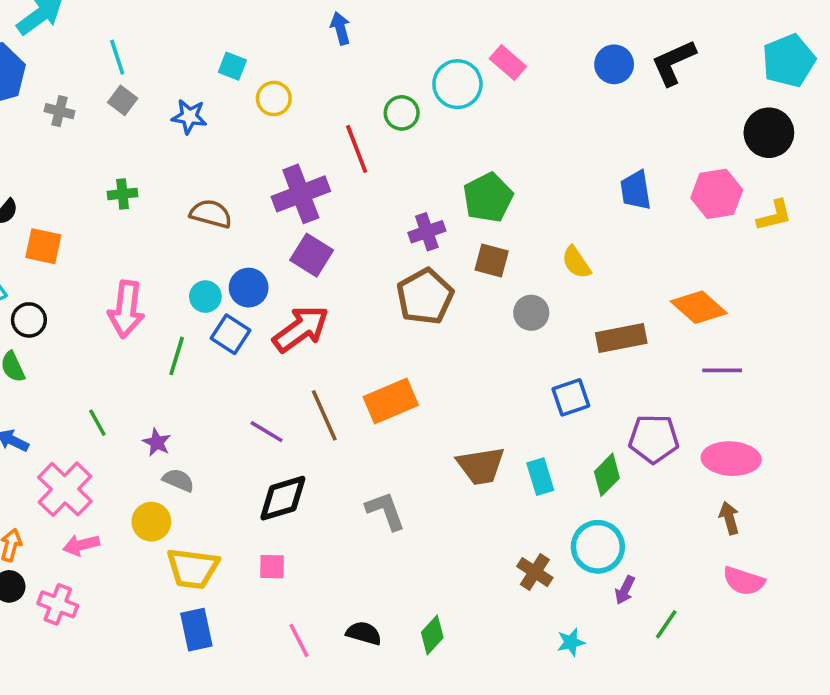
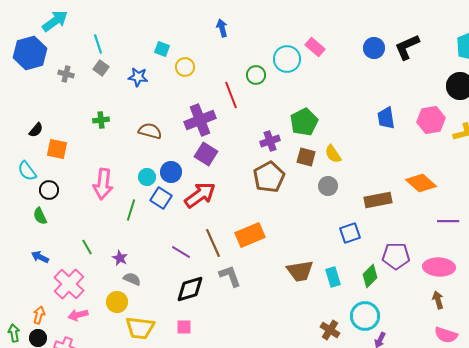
yellow semicircle: (576, 262) -> (333, 154), moved
purple line: (722, 370) -> (448, 221), moved
gray L-shape: (385, 511) -> (230, 276), moved

